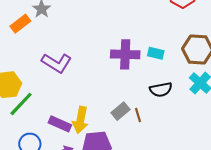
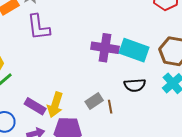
cyan rectangle: (156, 53) -> (134, 50), size x1.8
purple L-shape: (57, 63) -> (39, 27), moved, turned 44

